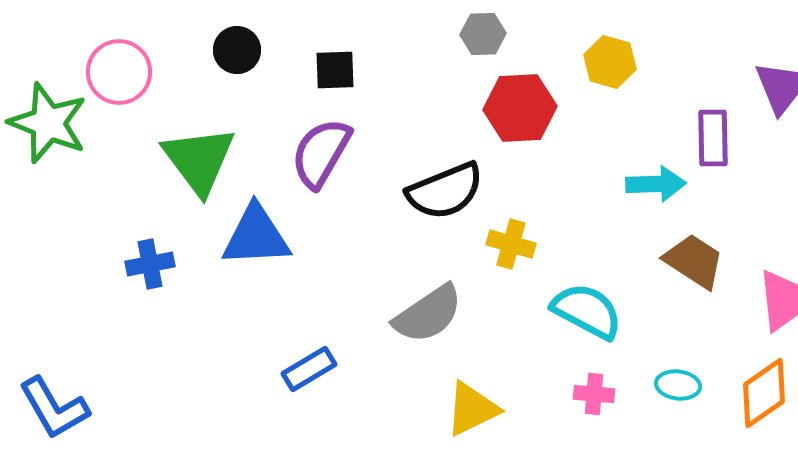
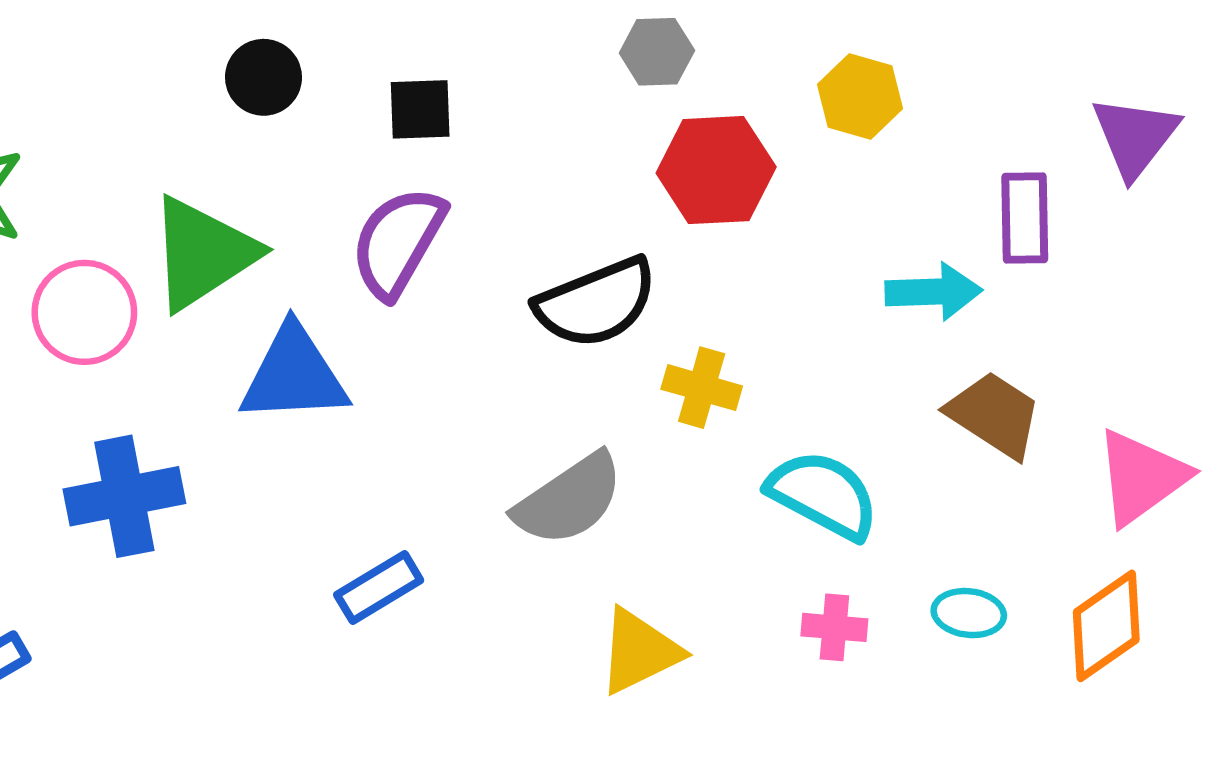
pink circle: (119, 72) -> (84, 312), moved
green triangle: (199, 160) -> (203, 253), turned 34
blue cross: (150, 264) -> (124, 496), moved, size x1.5

